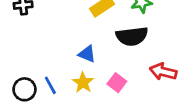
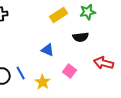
black semicircle: (132, 36) -> (81, 37), size x0.7
yellow star: (83, 83) -> (43, 82), moved

